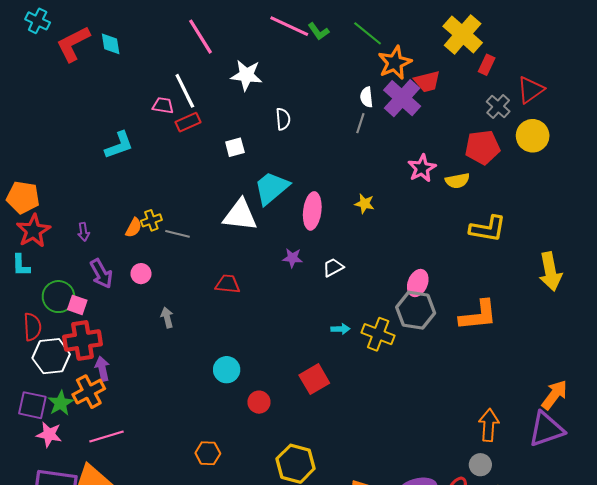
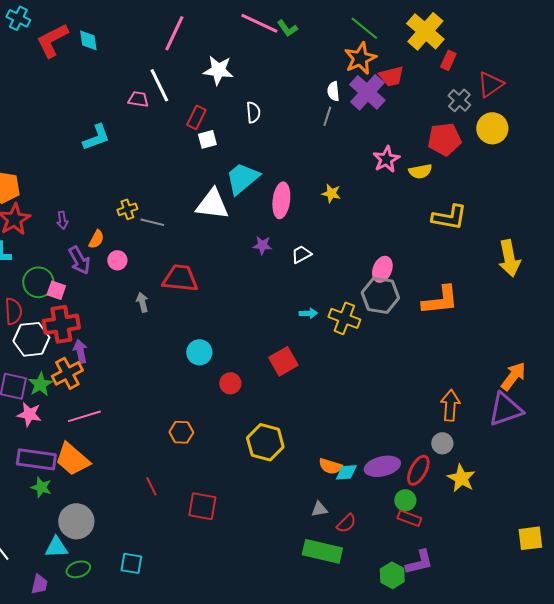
green line: (368, 33) -> (364, 28), moved
pink line: (201, 37) -> (174, 33), turned 57
red rectangle: (188, 122) -> (196, 117), moved, turned -40
orange semicircle: (134, 228) -> (96, 239), moved
red trapezoid: (228, 284) -> (180, 278), moved, size x1.5

